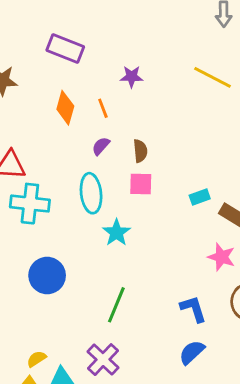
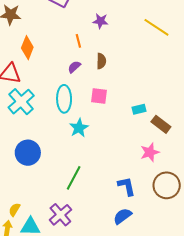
orange diamond: (65, 108) -> (27, 48), moved
brown semicircle: (140, 151) -> (101, 61), moved
cyan cross: (30, 204) -> (21, 102), turned 36
pink star: (221, 257) -> (150, 152), turned 30
yellow semicircle: (37, 359) -> (14, 210), turned -32

